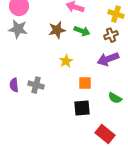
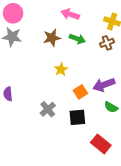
purple arrow: (108, 59) -> (104, 85), moved
orange square: (85, 83) -> (80, 92), turned -32
gray cross: (36, 85) -> (48, 109), moved, turned 35

